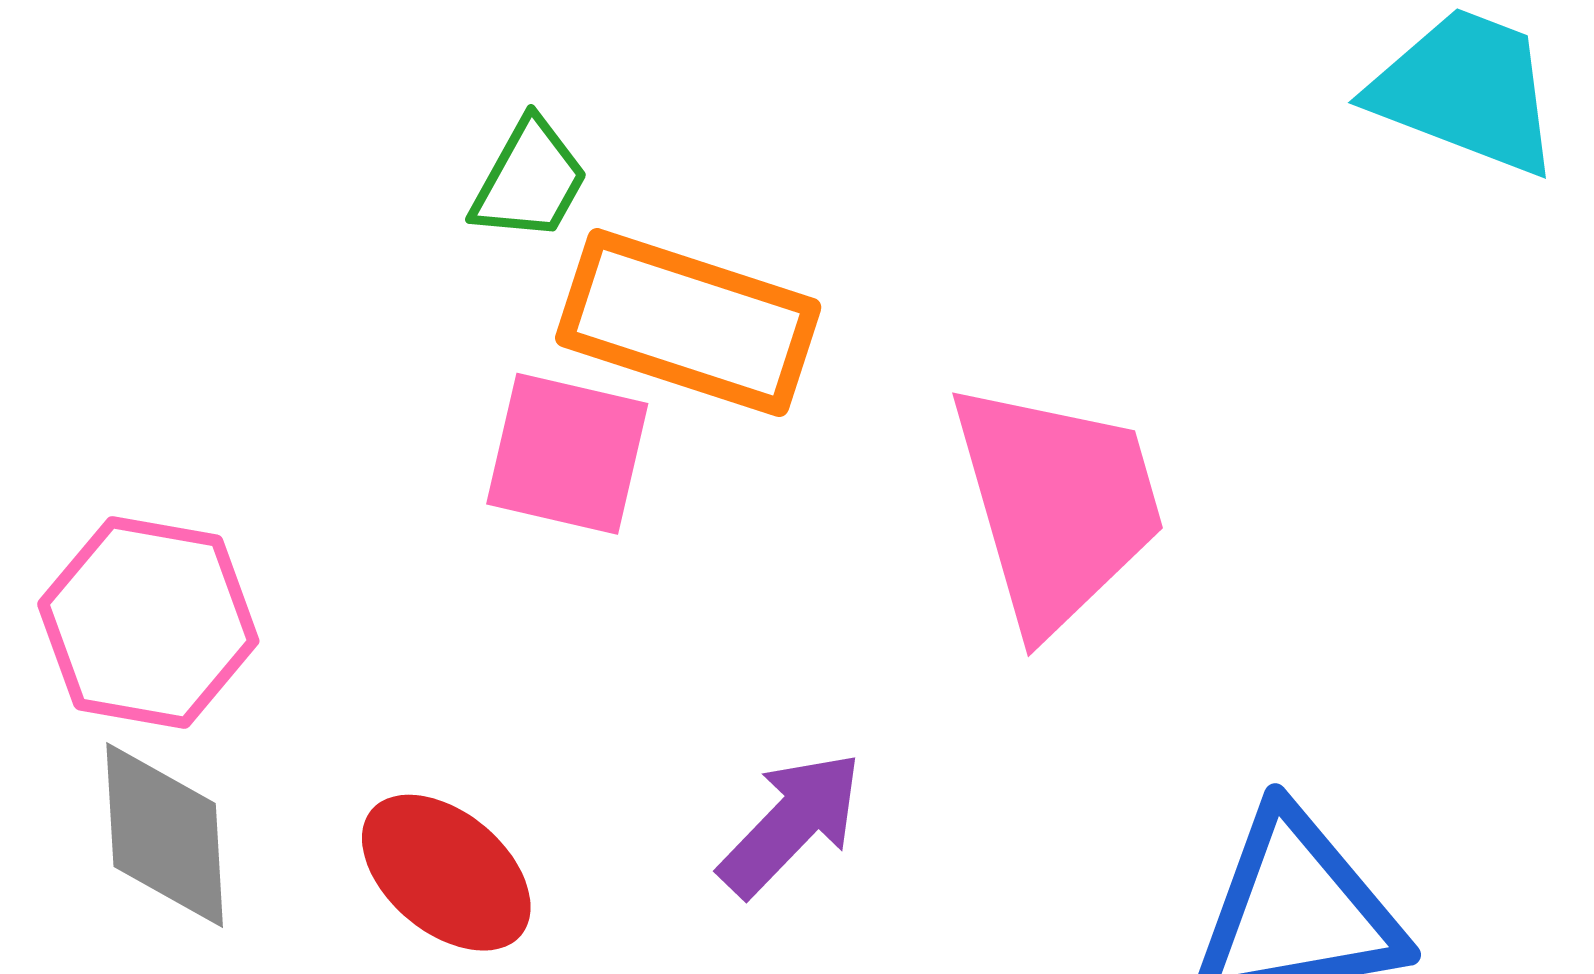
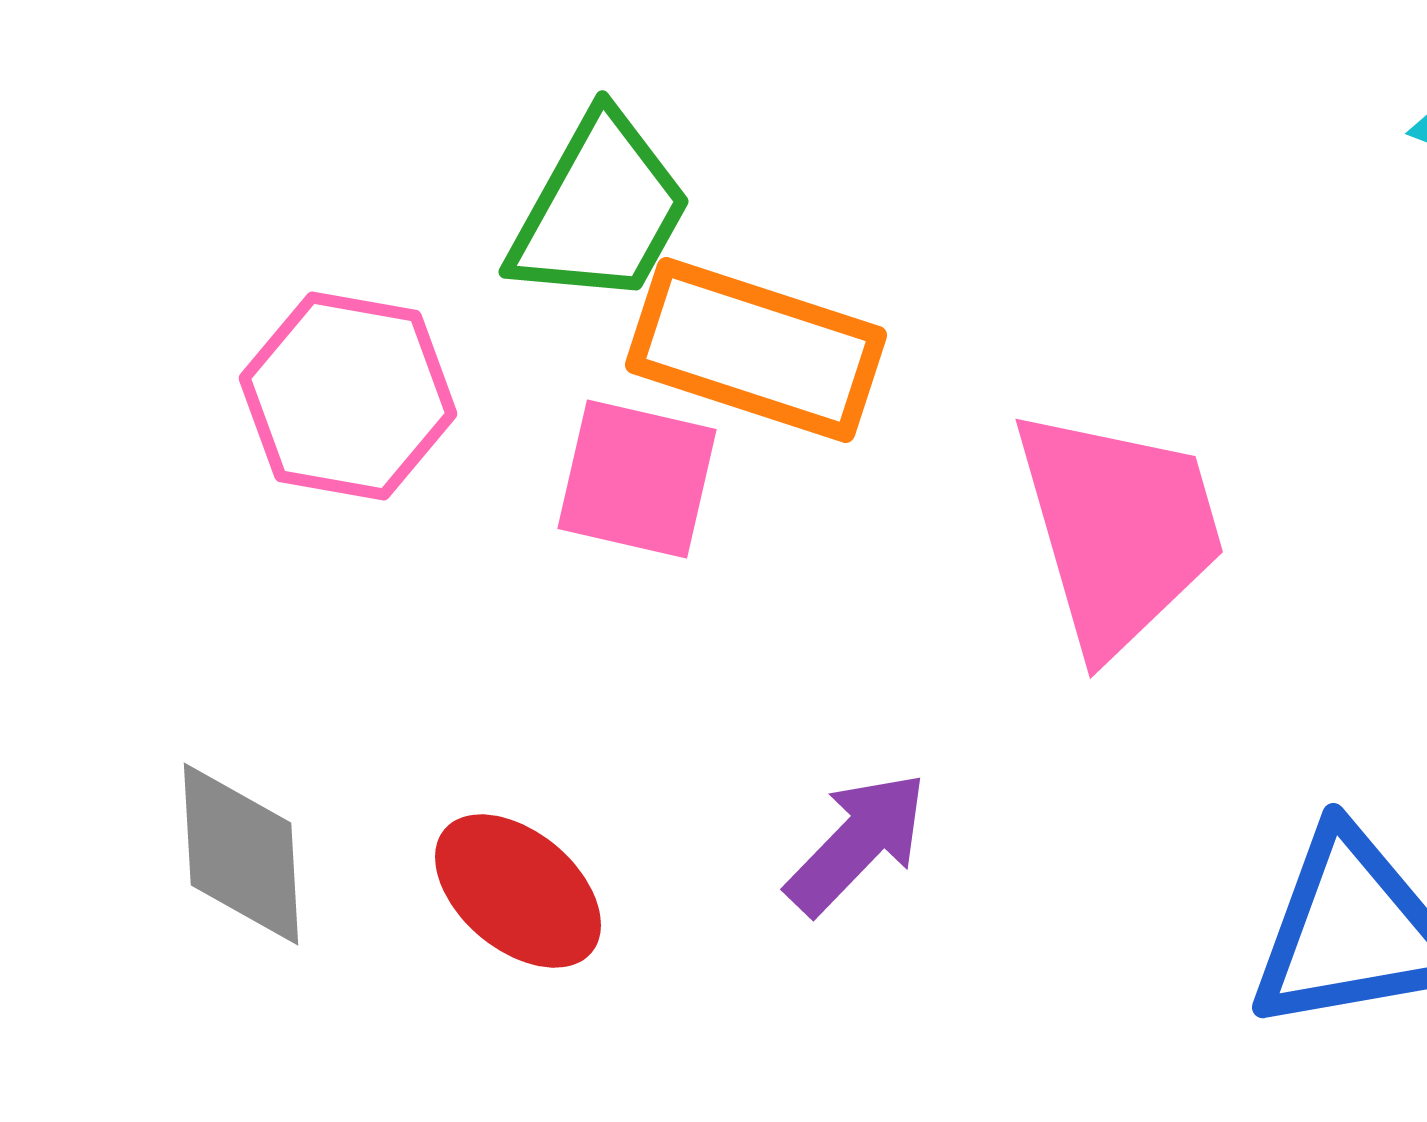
green trapezoid: (530, 180) -> (600, 210), size x1.6
pink hexagon: (148, 623) -> (348, 396), moved

